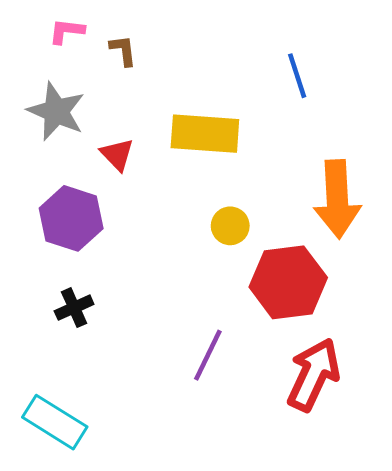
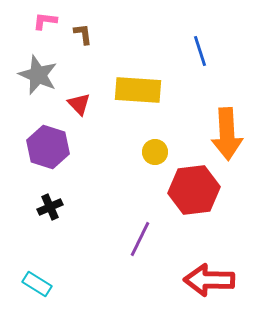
red arrow: (313, 375) -> (209, 280), moved, turned -114
cyan rectangle: (55, 422) -> (37, 284), size x0.7

